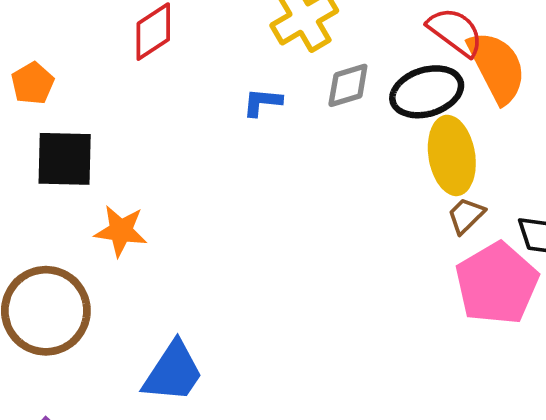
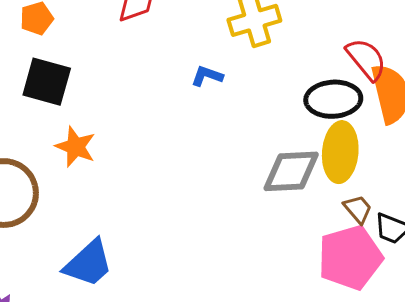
gray diamond: (348, 85) -> (291, 171), moved, size x1.5
brown trapezoid: (466, 216) -> (358, 209), moved, turned 80

